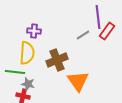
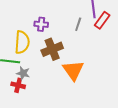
purple cross: (34, 31) -> (41, 24), moved
gray line: (83, 35) -> (78, 24), turned -40

